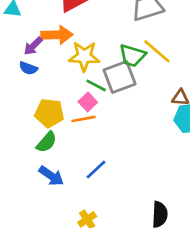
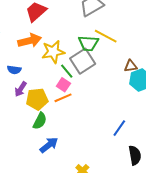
purple arrow: (33, 46) -> (21, 89), moved
green line: (96, 85) -> (67, 71), turned 35
blue line: (96, 170) -> (119, 128), moved
blue arrow: (51, 176) -> (49, 145), turned -60

